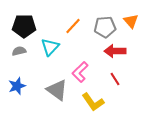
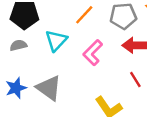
pink L-shape: (80, 72) -> (93, 53), moved
gray triangle: (57, 90) -> (49, 88), moved

